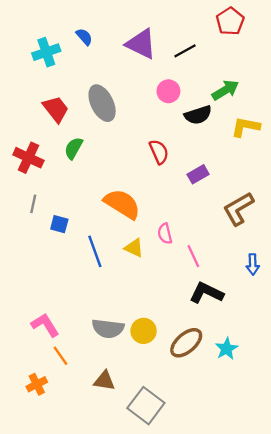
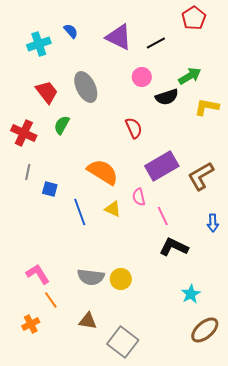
purple rectangle: (198, 174) -> (162, 166), moved, size x1.8
brown ellipse: (186, 343) -> (205, 330), moved

